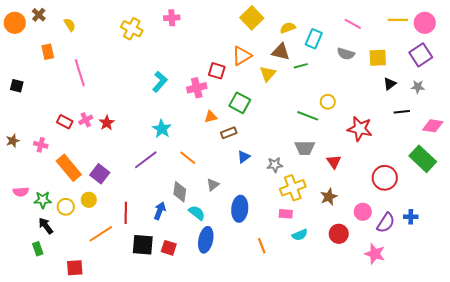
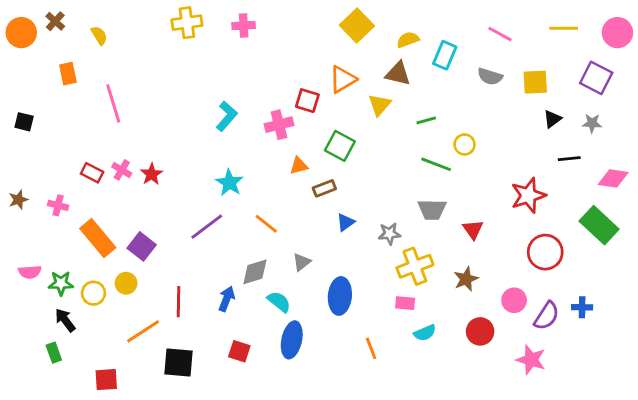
pink circle: (425, 23) -> (617, 33), moved
yellow cross: (132, 29) -> (187, 23), moved, turned -35
purple square: (421, 55) -> (596, 78), turned -30
green line: (301, 66) -> (426, 120), moved
pink cross: (86, 120) -> (122, 170), turned -32
red star: (360, 129) -> (528, 195), moved, turned -30
gray diamond: (180, 192) -> (255, 272), turned 65
black square: (143, 245) -> (178, 363), moved

